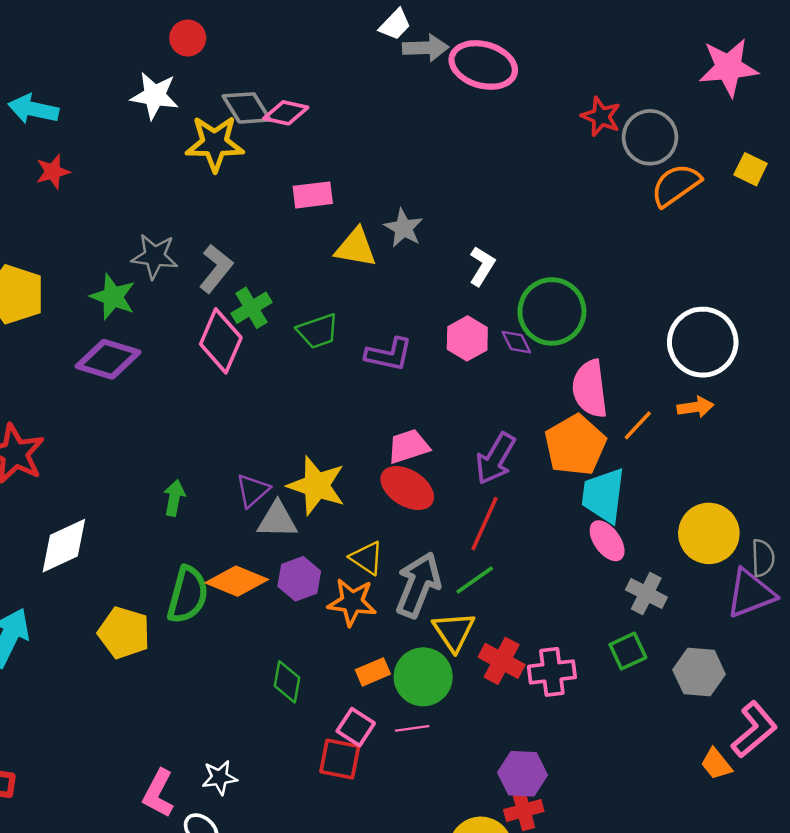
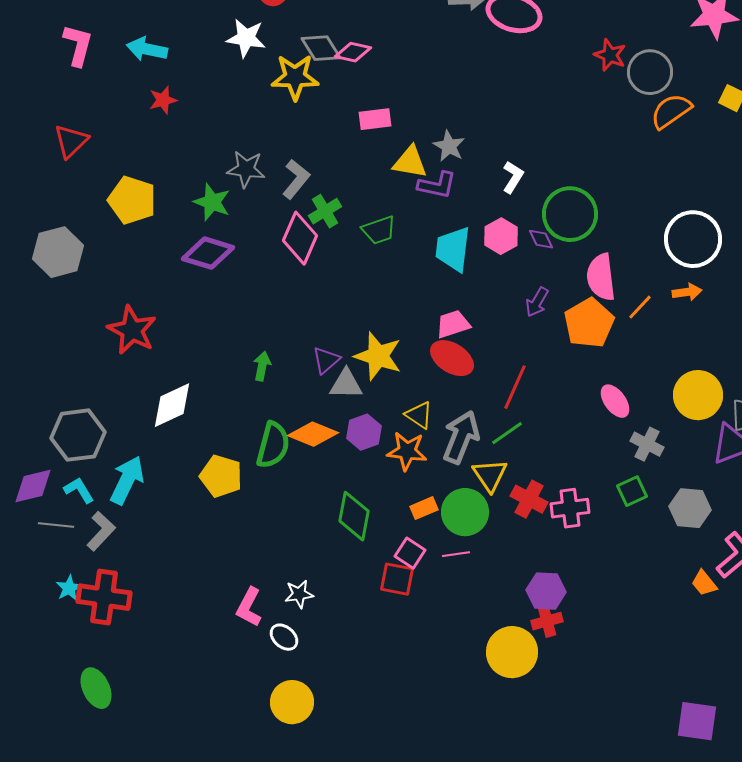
purple L-shape: (389, 354) -> (437, 185), moved
purple arrow: (495, 459) -> (537, 302), moved, size x0.7
cyan trapezoid: (603, 495) -> (453, 249), moved
green diamond: (287, 682) -> (354, 516), size x1.4

